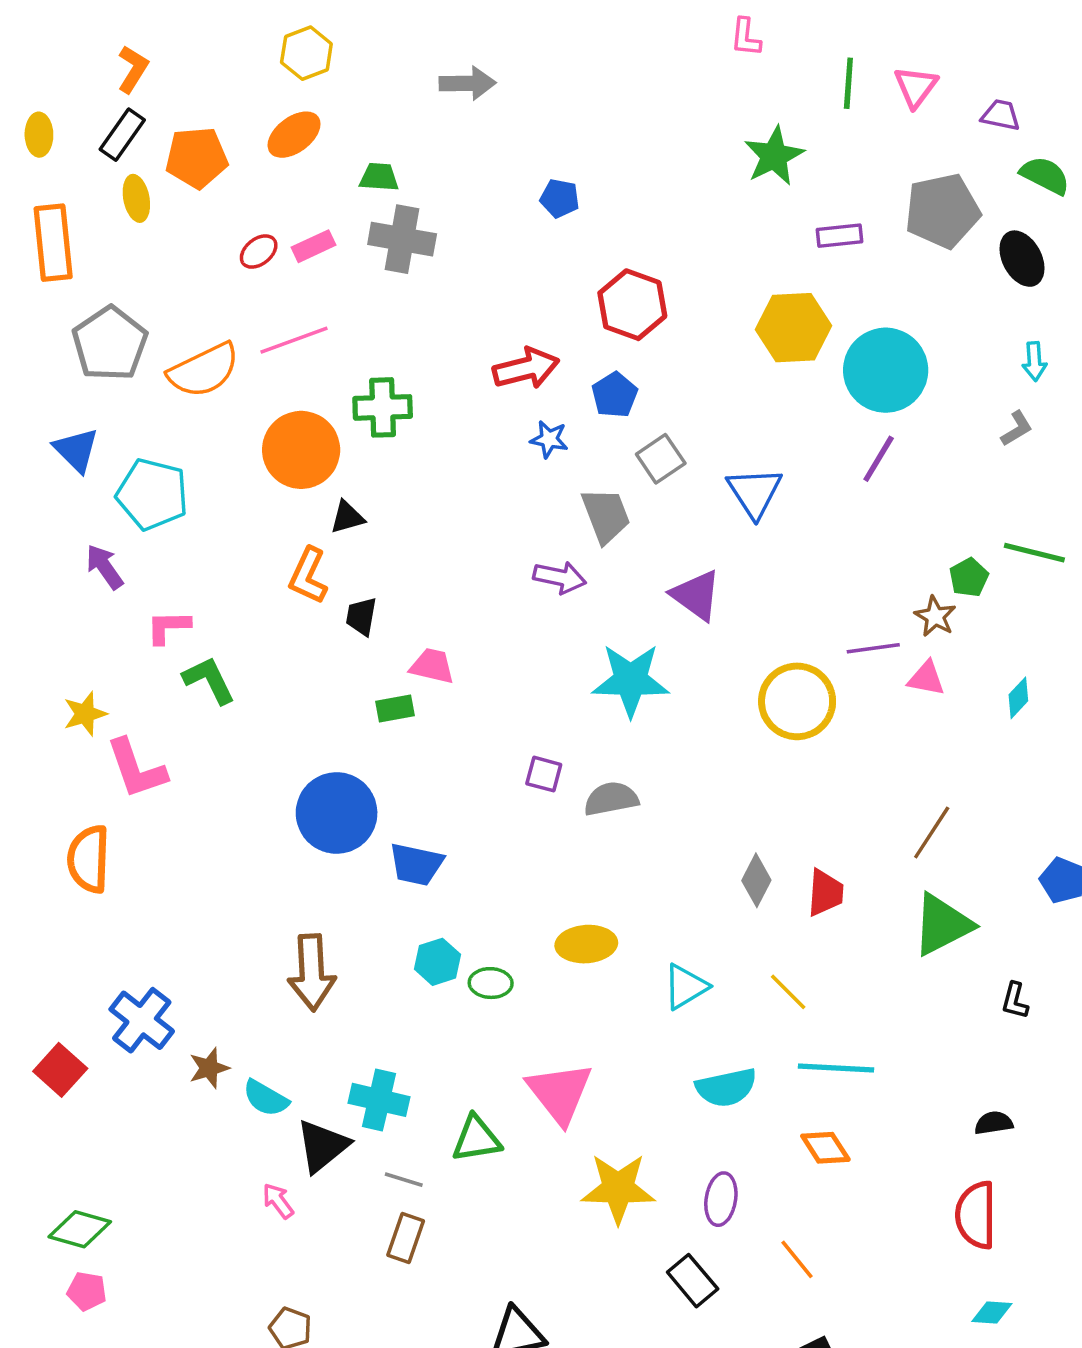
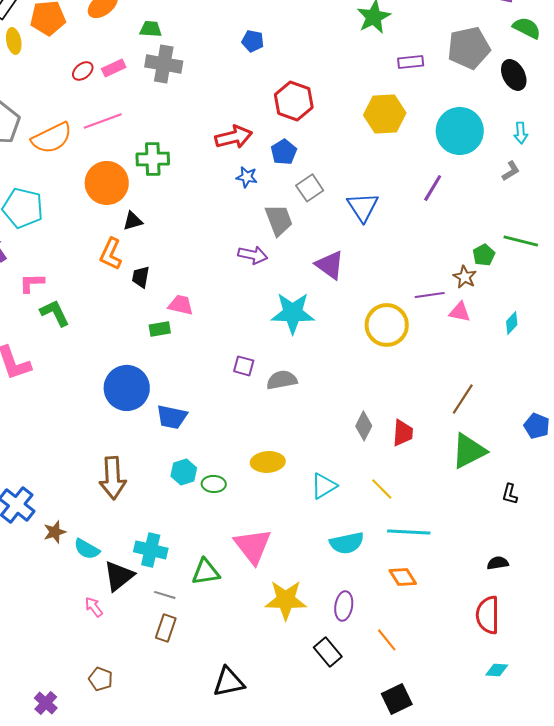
cyan circle: (886, 370) -> (460, 131), moved

